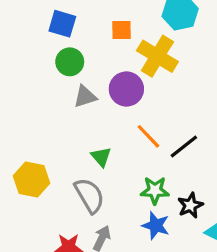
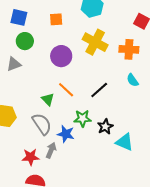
yellow cross: (157, 56) -> (95, 42), moved
gray triangle: (85, 97) -> (14, 64), moved
orange line: (148, 136) -> (66, 90), moved
blue star: (156, 226) -> (66, 134), moved

